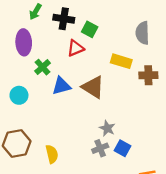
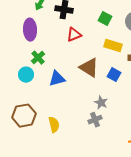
green square: (90, 29) -> (105, 19), moved
green cross: (42, 67) -> (38, 58), moved
blue triangle: (61, 86) -> (57, 79), moved
blue square: (122, 148) -> (114, 75), moved

